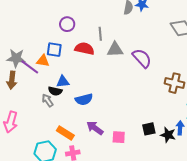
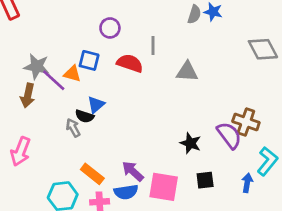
gray triangle: (115, 49) -> (187, 72), moved
purple semicircle: (142, 58) -> (229, 135), moved
blue triangle: (63, 82) -> (96, 105), turned -40
blue semicircle: (84, 99) -> (126, 192), moved
black star: (168, 135) -> (190, 143), moved
pink square: (119, 137) -> (164, 187), size x1.6

